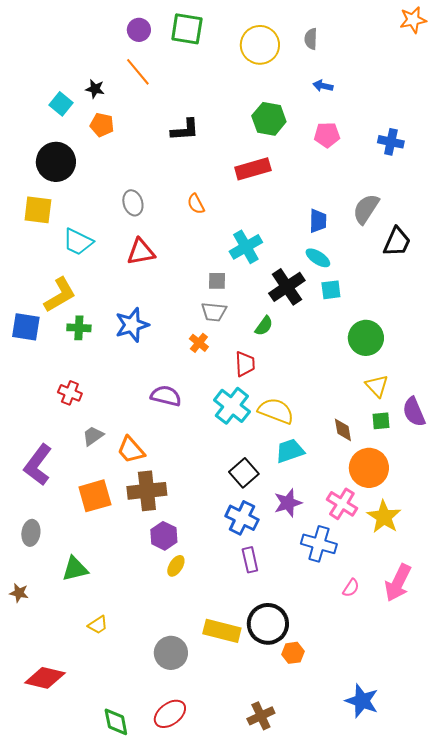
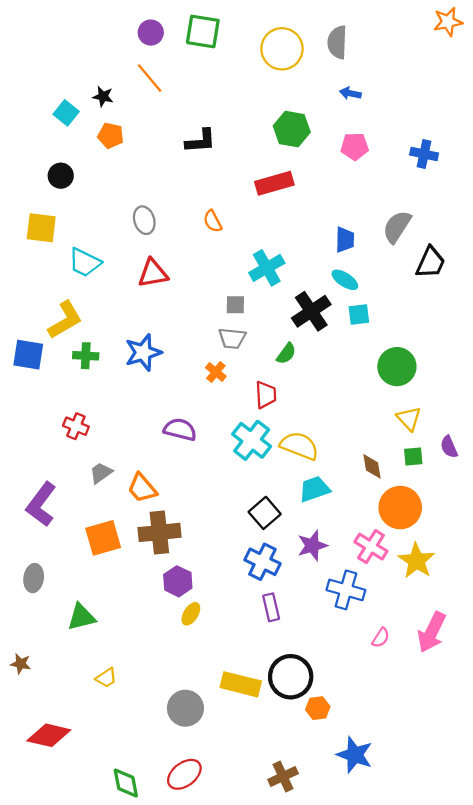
gray semicircle: (311, 39) -> (337, 42), size x1.4
black circle: (56, 162) -> (61, 176), size x0.6
purple semicircle: (414, 412) -> (449, 447), size x0.7
brown star: (19, 593) -> (21, 664), moved
blue star: (362, 701) -> (355, 755), moved

